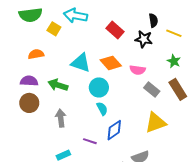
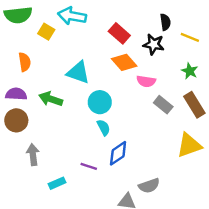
orange semicircle: (36, 54) -> (25, 62), turned 91
orange diamond: (111, 63) -> (124, 62), moved
gray arrow: (61, 118) -> (33, 155), moved
yellow triangle: (156, 123) -> (189, 145), moved

